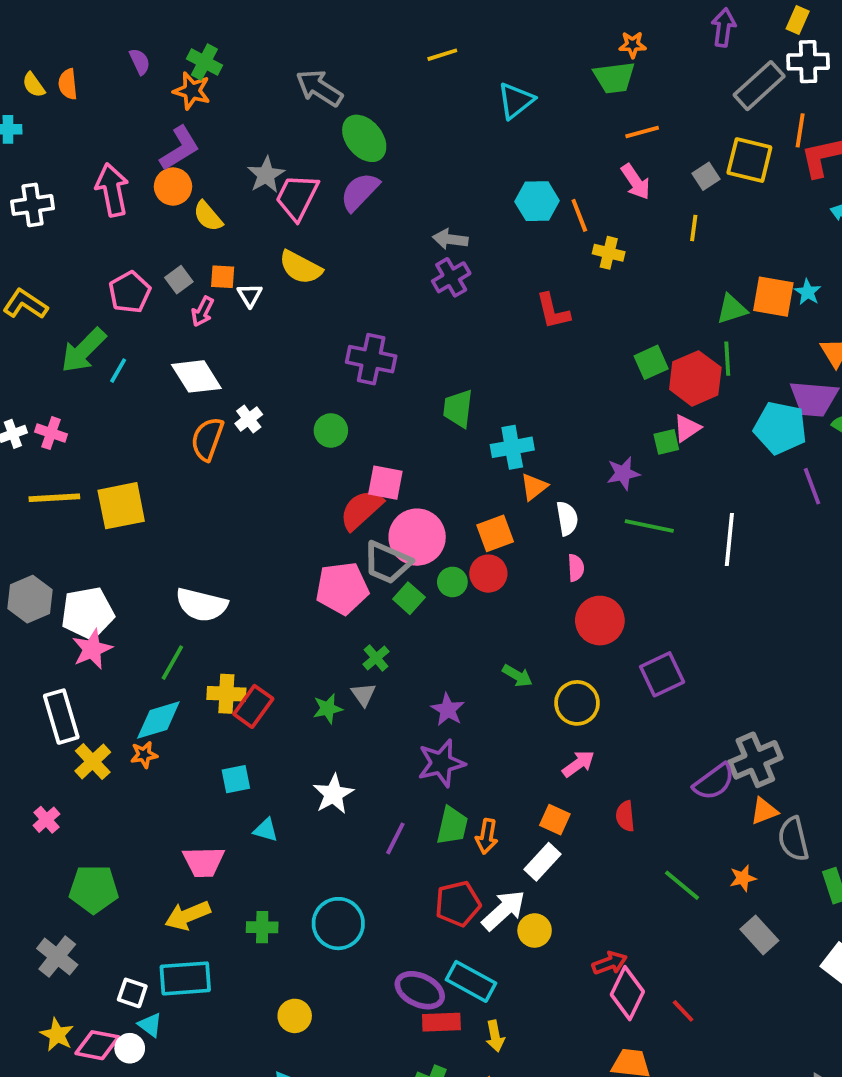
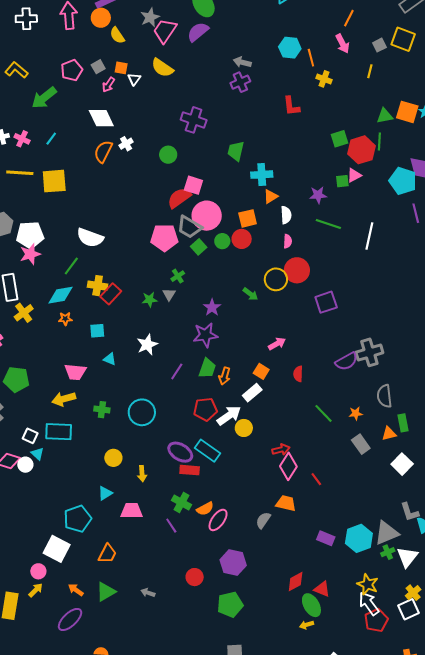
orange line: (642, 132) -> (349, 18), turned -54
cyan line: (118, 371) -> (51, 139), moved
yellow circle: (577, 703) -> (276, 279), moved
orange star: (144, 755) -> (65, 319), moved
orange triangle: (764, 811) -> (389, 434), moved
yellow arrow: (495, 1036) -> (142, 474), moved

